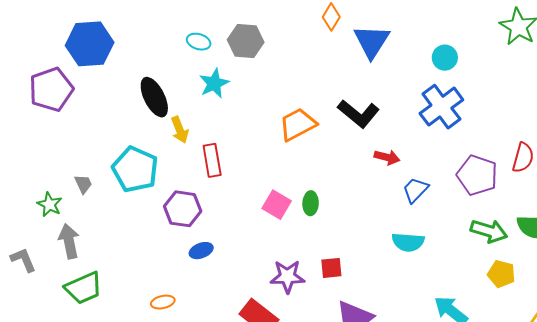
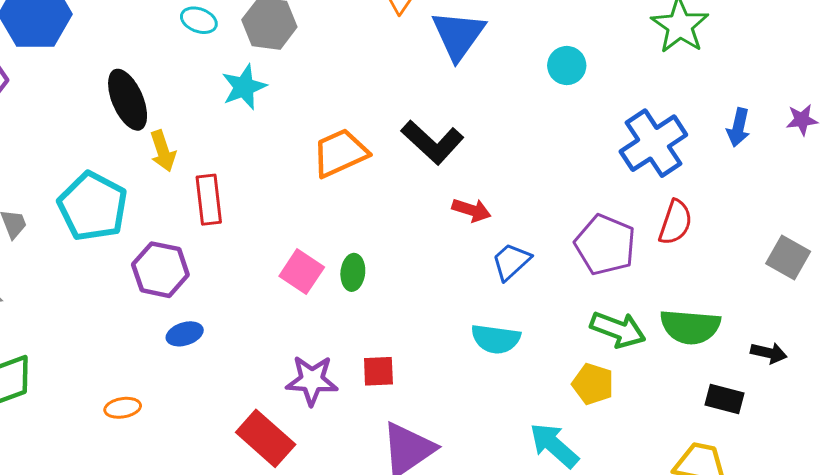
cyan star: (214, 83) -> (244, 87), moved
blue cross: (441, 107) -> (653, 143), moved
yellow pentagon: (501, 274) -> (593, 384), moved

